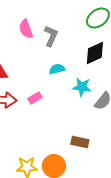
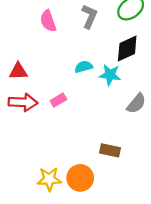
gray L-shape: (51, 36) -> (89, 16), moved
cyan star: (82, 87) -> (110, 75), moved

